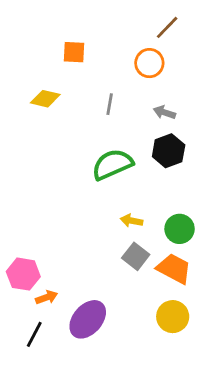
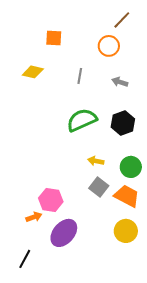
black hexagon: (169, 151) -> (123, 123), moved
pink hexagon: (23, 274) -> (51, 200), moved
black line: (34, 334) -> (25, 259), moved

